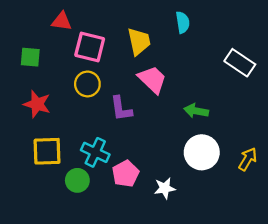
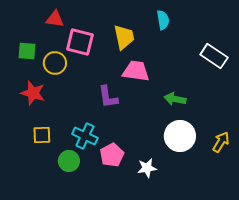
pink trapezoid: (152, 79) -> (136, 71), turned -36
yellow circle: (87, 84) -> (55, 63), moved
yellow square: (47, 151) -> (42, 135), size x0.7

